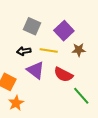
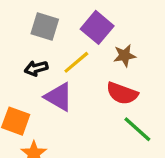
yellow line: (49, 50) -> (76, 62), turned -42
red semicircle: (63, 75) -> (122, 93), moved

